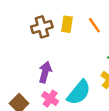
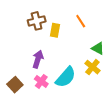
yellow rectangle: (67, 24) -> (55, 30), moved

